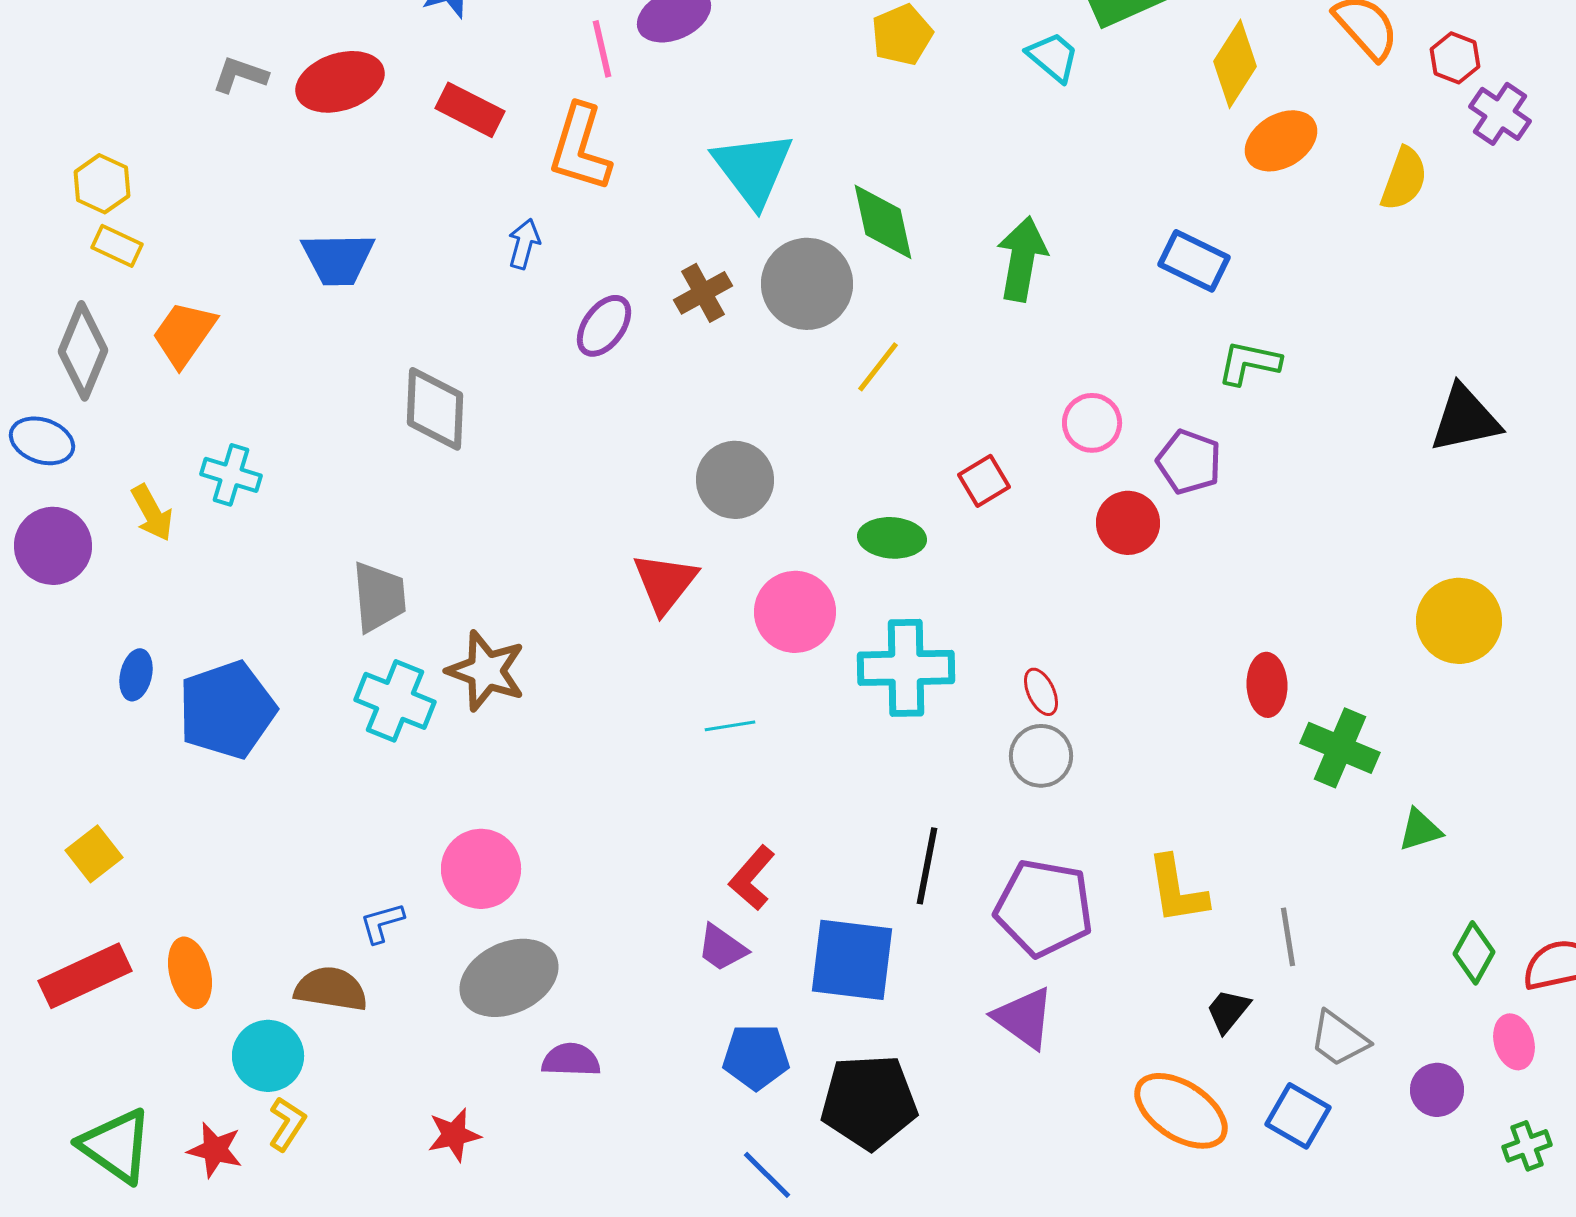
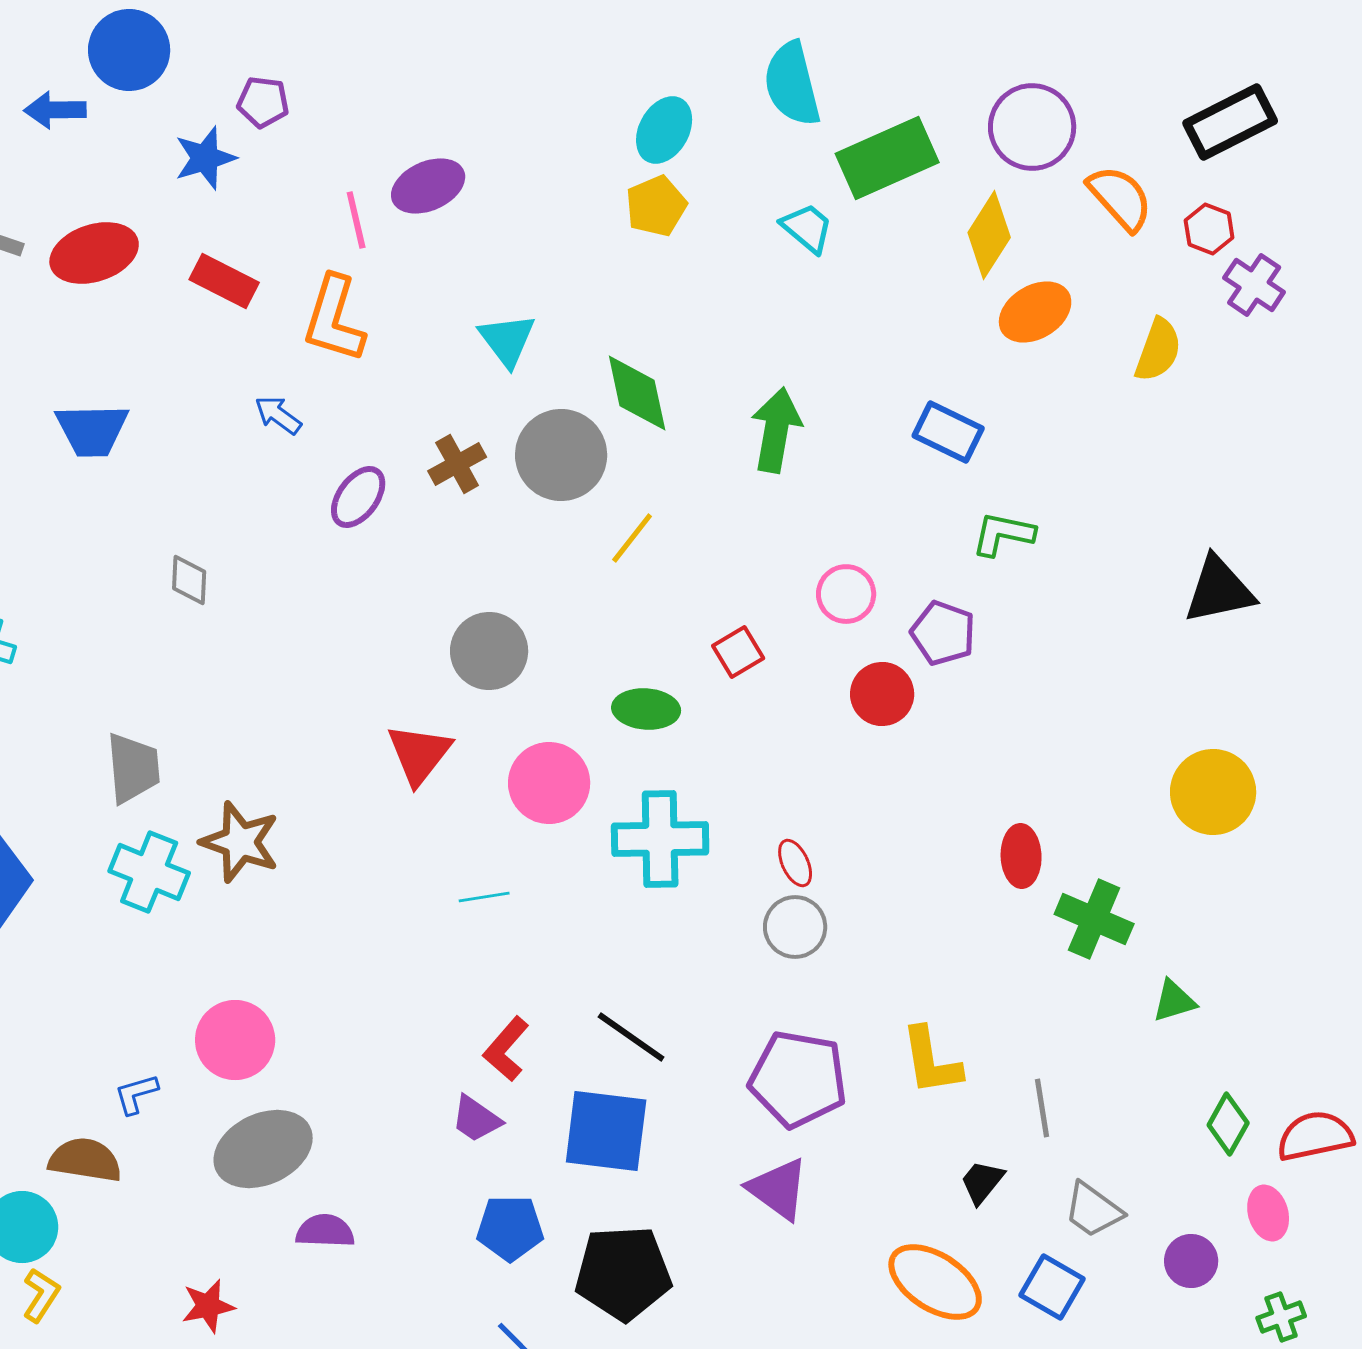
cyan triangle: (753, 169) -> (507, 340), size x0.7
blue arrow: (524, 244) -> (278, 415), turned -69
gray diamond: (435, 409) -> (189, 580), size x0.6
black line: (927, 866) -> (631, 1037), moved, turned -66

